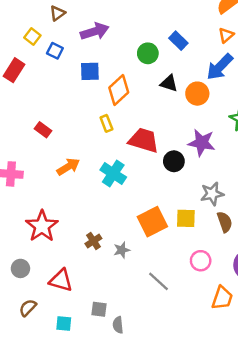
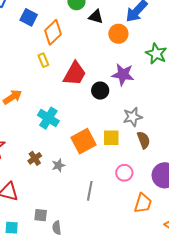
blue square: (90, 71) -> (29, 17), turned 30
black triangle: (169, 83) -> (96, 17), moved
red trapezoid: (144, 140) -> (75, 74), turned 104
cyan cross: (113, 174) -> (48, 118), moved
gray line: (159, 281) -> (90, 191), turned 60

